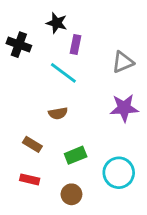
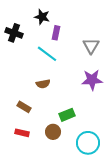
gray triangle: (123, 62) -> (91, 46), turned -36
green rectangle: (76, 155) -> (67, 115), moved
cyan circle: (119, 173) -> (88, 143), moved
brown circle: (71, 194) -> (53, 132), moved

